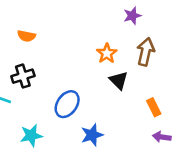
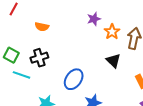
purple star: (132, 16) -> (94, 19), moved
orange star: (107, 53) -> (112, 32), moved

